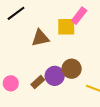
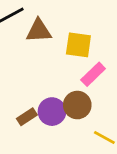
pink rectangle: (79, 16) -> (93, 74), moved
brown triangle: (40, 38) -> (39, 31), moved

